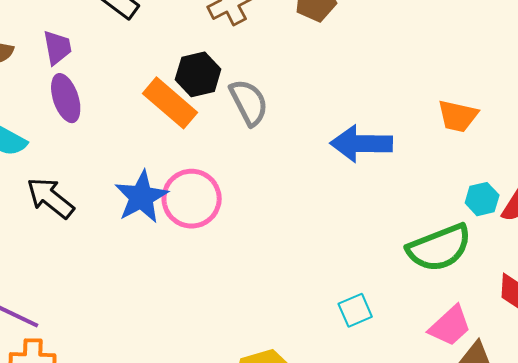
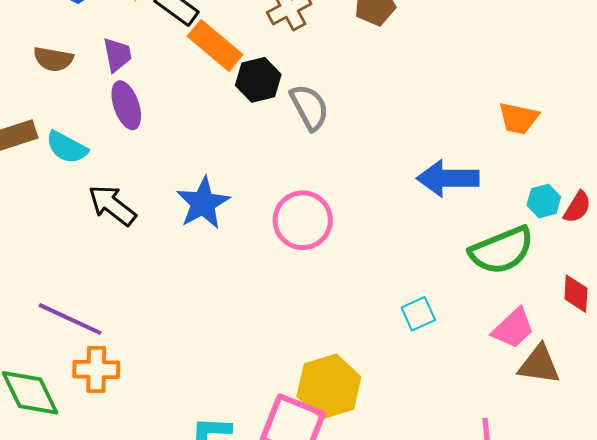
orange rectangle: (170, 103) -> (215, 45), moved
blue arrow: (361, 144) -> (448, 178), moved
pink circle: (192, 199) -> (303, 220), moved

